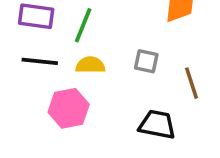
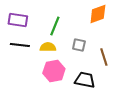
green line: (83, 25) -> (55, 26), moved
pink hexagon: (69, 108) -> (54, 71), moved

